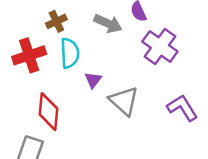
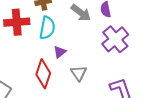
gray triangle: (124, 101) -> (79, 73), size x0.7
red diamond: (48, 112) -> (43, 74), moved

